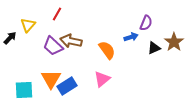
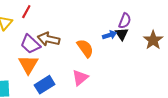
red line: (57, 14) -> (26, 12), moved
black triangle: (154, 48) -> (122, 34), moved, turned -40
orange triangle: (51, 79) -> (28, 64), moved

